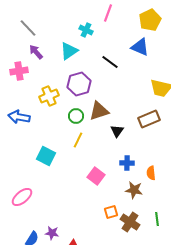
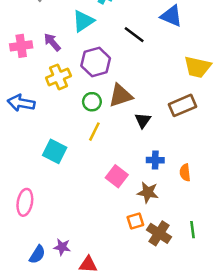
purple arrow: (36, 52) -> (52, 42), moved
brown star: (134, 190) -> (148, 192), moved
pink ellipse: (22, 197) -> (25, 202), turned -40

